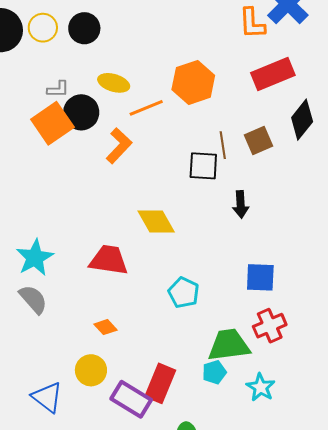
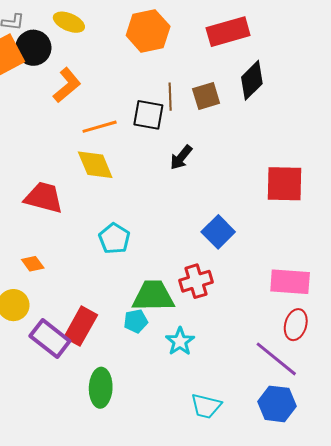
orange line: (146, 108) -> (100, 127), moved
black arrow: (241, 204) -> (181, 157), turned 36
blue square: (260, 277) -> (218, 232), moved, turned 36

